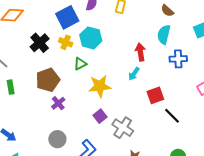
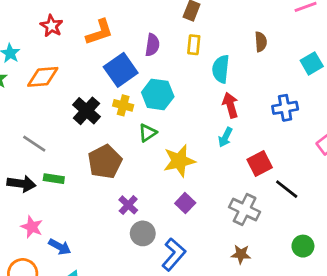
brown semicircle: (167, 11) -> (261, 42), turned -128
cyan semicircle: (164, 35) -> (221, 69), moved
green rectangle: (11, 87) -> (54, 179), turned -64
purple cross: (58, 103) -> (128, 205), moved
gray cross: (123, 128) -> (245, 209), moved
gray circle: (57, 139) -> (143, 233), moved

